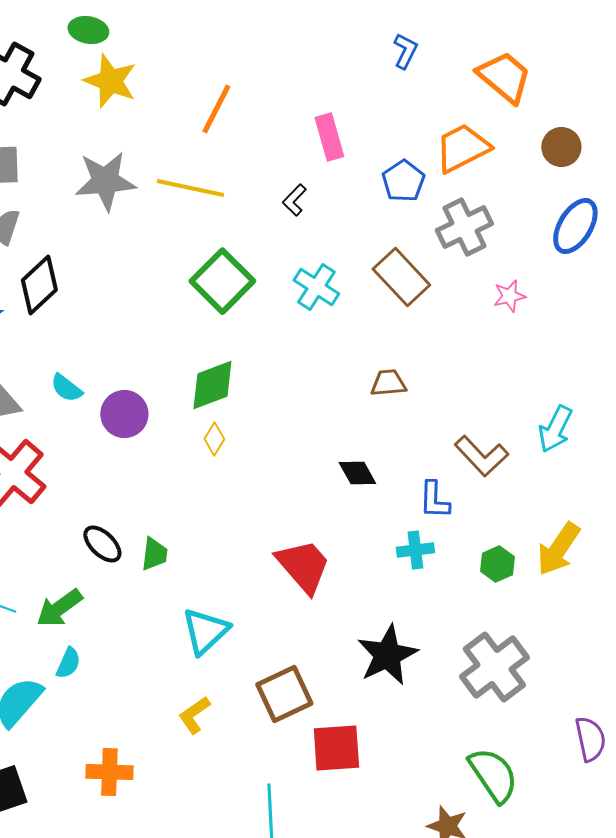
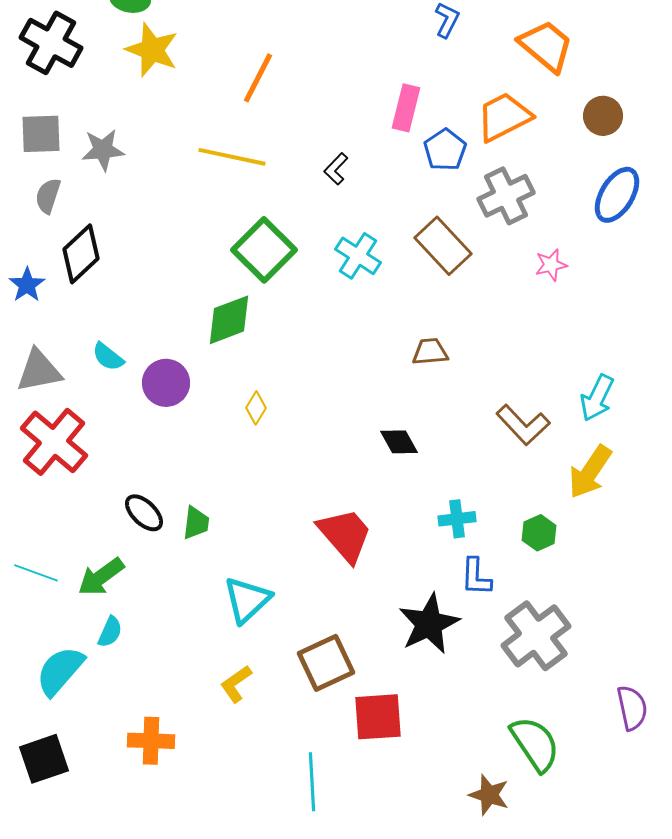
pink rectangle: (329, 137) -> (406, 108), moved, turned 30
gray star: (105, 181) -> (103, 150), moved, size x0.7
green diamond: (212, 385) -> (229, 320), moved
blue L-shape: (434, 500) -> (476, 577), moved
yellow arrow: (558, 549) -> (590, 472), moved

